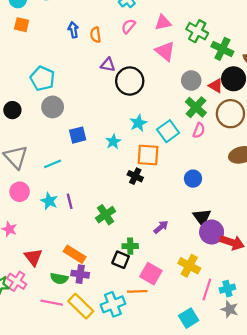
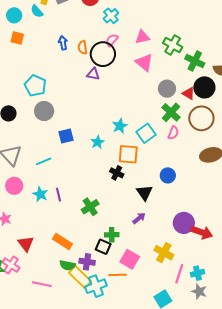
black circle: (130, 81) -> (103, 54), moved
black triangle: (202, 217) -> (144, 193), moved
purple cross: (80, 274) -> (87, 262), moved
green semicircle: (59, 278) -> (67, 265), moved
yellow rectangle: (81, 306) -> (80, 277), moved

